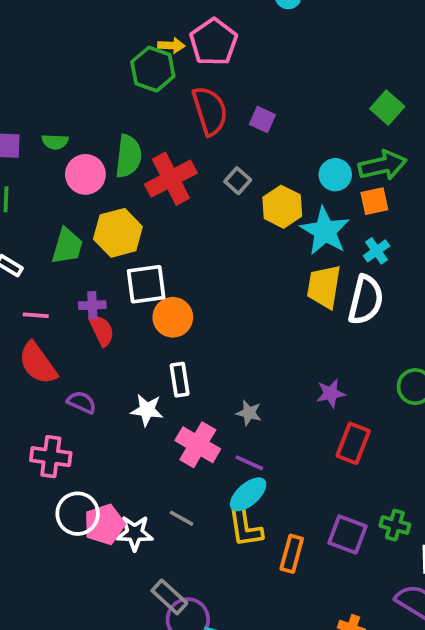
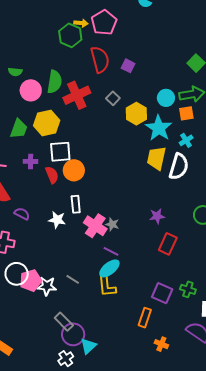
red semicircle: (102, 330) -> (52, 175), moved
pink cross: (198, 445) -> (95, 226), moved
orange rectangle: (292, 554) -> (145, 318), moved

